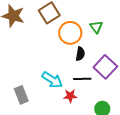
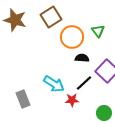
black semicircle: (80, 54) -> (82, 58), turned -96
black line: (82, 79) -> (84, 83), turned -42

